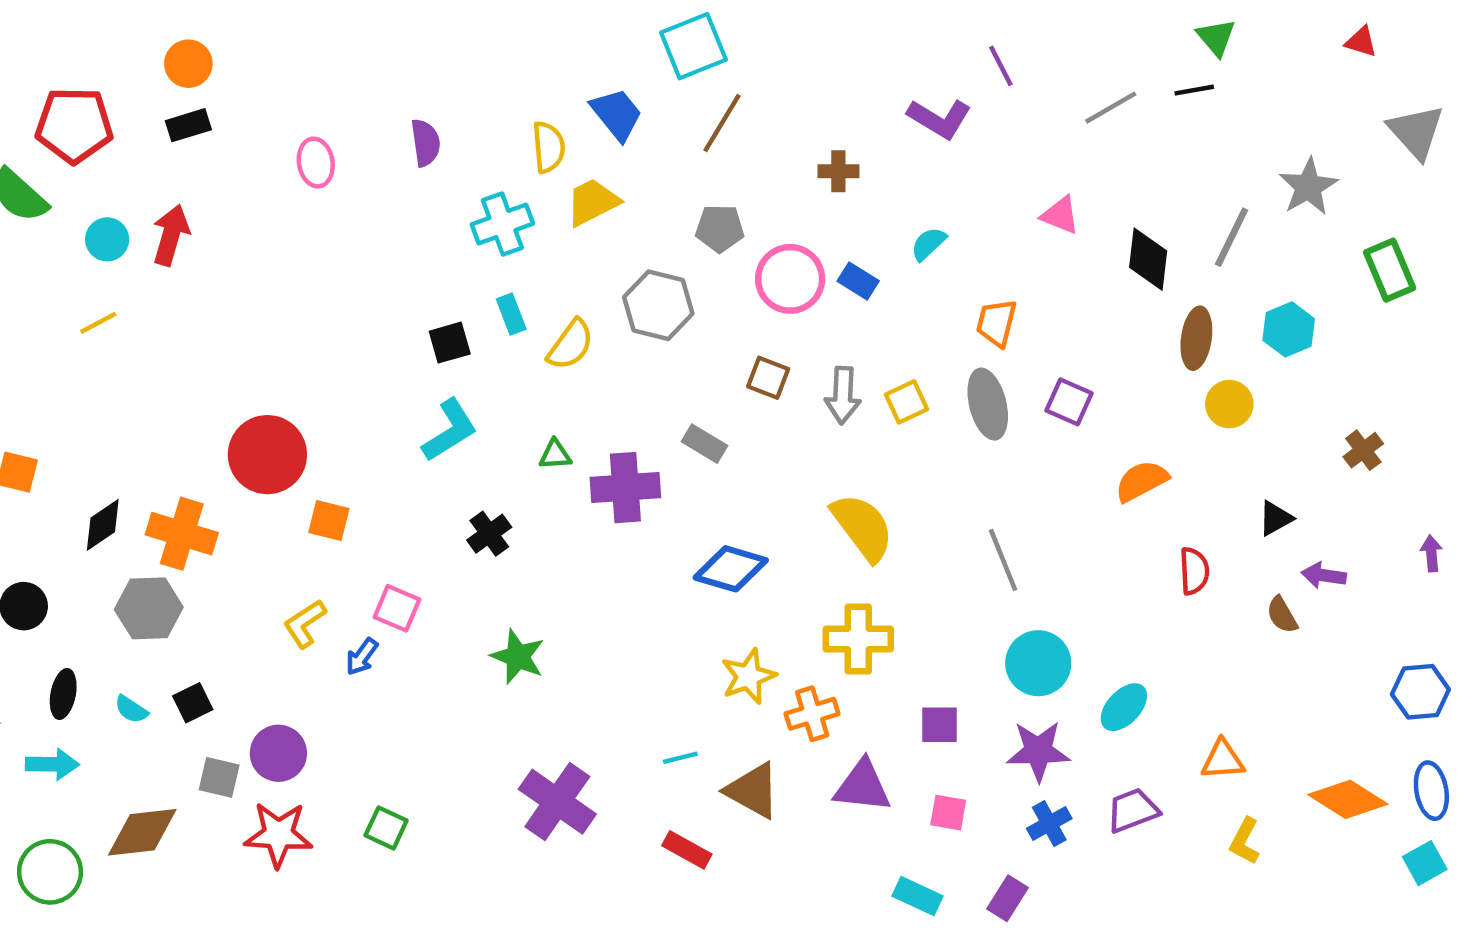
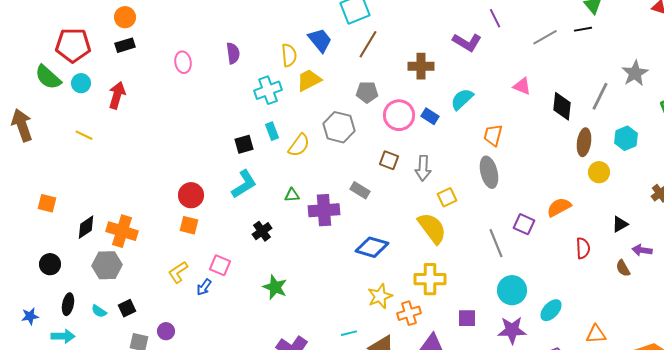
brown cross: (838, 171) -> (421, 66), size x1.4
cyan circle: (107, 239) -> (81, 83), moved
cyan semicircle: (928, 244) -> (462, 99), size x1.4
yellow line: (98, 323) -> (84, 135), turned 54
yellow square: (906, 402) -> (447, 197), moved
purple square: (1069, 402) -> (524, 224), moved
red circle: (267, 455) -> (191, 195), moved, size x0.7
purple circle: (278, 753) -> (166, 331), size x0.7

